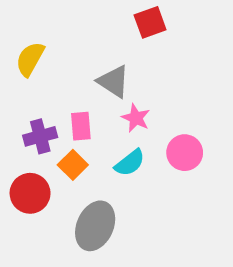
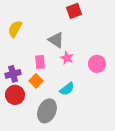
purple cross: (40, 136) -> (13, 74), moved
pink circle: (185, 153) -> (97, 64), moved
cyan semicircle: (130, 163) -> (67, 89), moved

